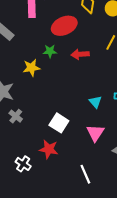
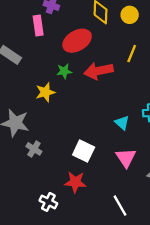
red arrow: (80, 54) -> (99, 71), size x1.4

